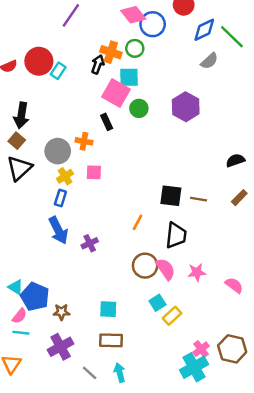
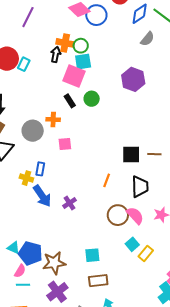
green circle: (135, 48) -> (81, 46), moved
green circle: (139, 108) -> (92, 99), moved
yellow cross: (65, 176) -> (26, 178), moved, turned -32
brown star: (61, 312) -> (54, 263), size x1.6

